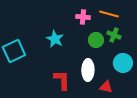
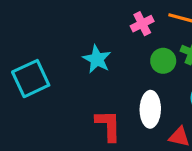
pink cross: (83, 17) -> (142, 24), turned -32

